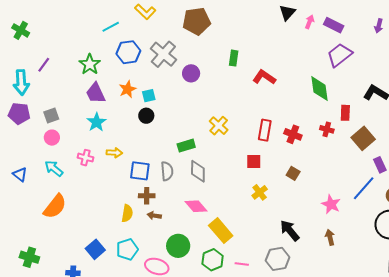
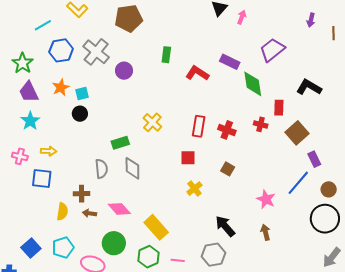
purple rectangle: (334, 25) -> (230, 62), moved
blue square: (140, 171) -> (42, 178), moved
pink diamond: (196, 206) -> (119, 209), moved

